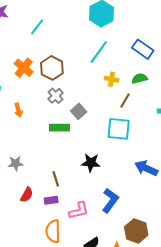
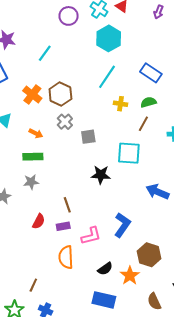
brown line: (125, 100) -> (143, 124), moved
orange arrow: (18, 110) -> (36, 133), moved, turned -48
gray square: (79, 111) -> (88, 137), turned 35
green rectangle: (60, 128) -> (33, 157), moved
gray star: (16, 163) -> (31, 182), moved
black star: (91, 163) -> (101, 175), moved

